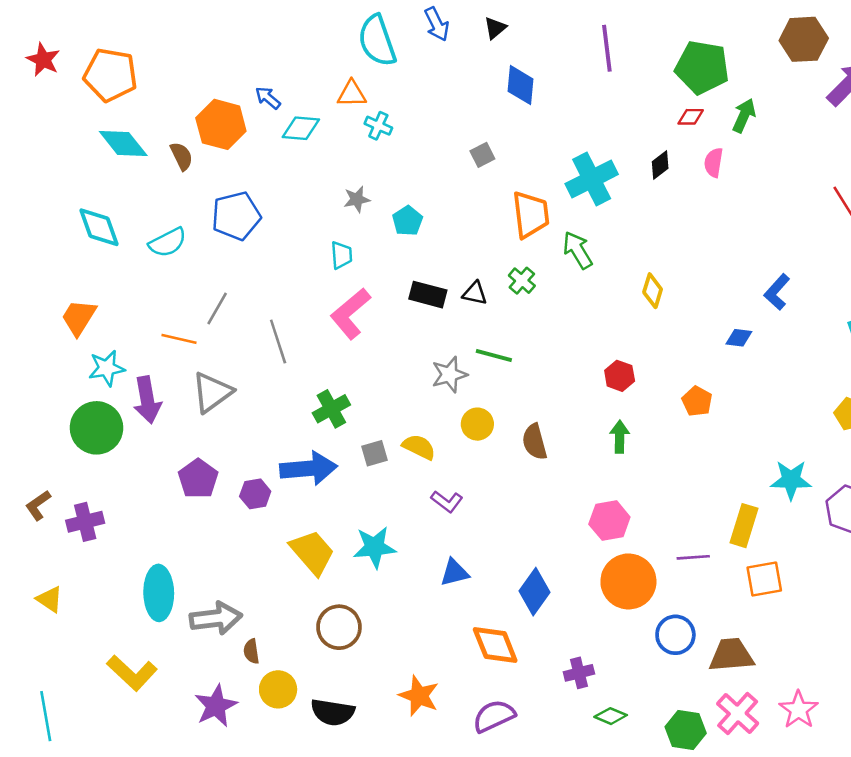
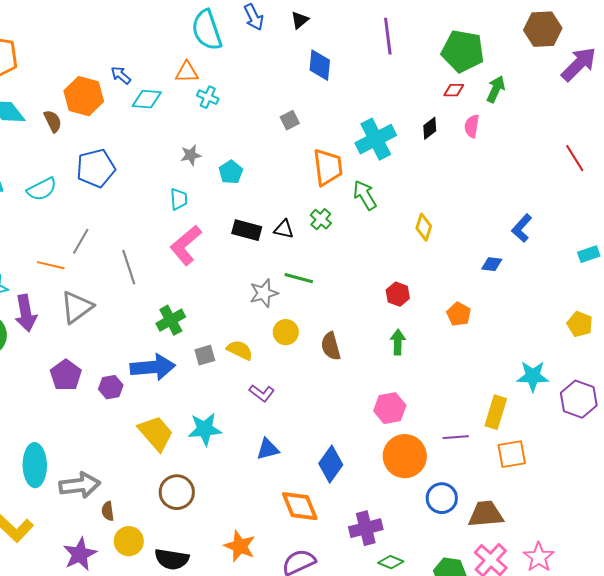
purple cross: (579, 673) -> (366, 528), size x1.4

